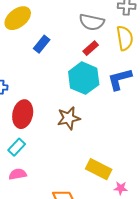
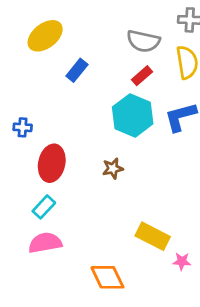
brown star: (69, 118) -> (113, 169), size x0.7
pink semicircle: (18, 174) -> (45, 243), size x1.4

